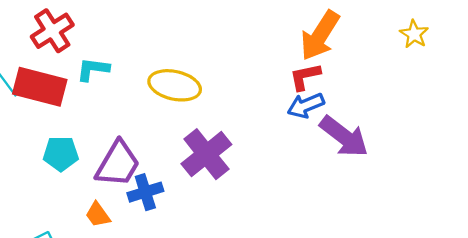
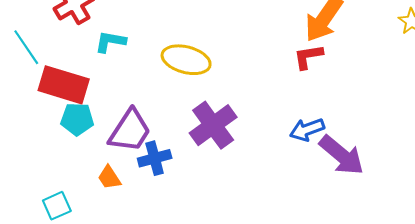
red rectangle: (40, 87) -> (64, 85), moved
blue arrow: (306, 105) -> (307, 130), moved
purple arrow: (344, 137) -> (342, 155), moved

